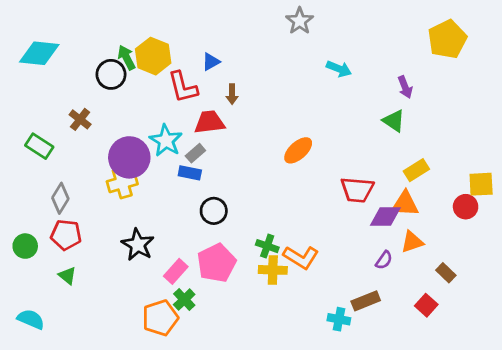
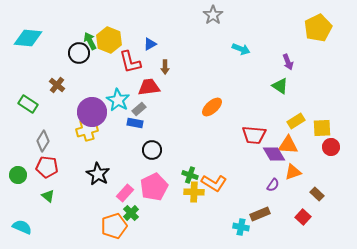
yellow square: (481, 184) -> (322, 128), moved
purple diamond: (385, 217) -> (274, 154), turned 60

